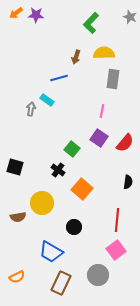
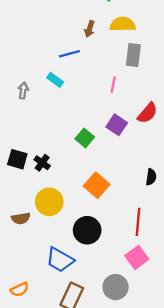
gray arrow: (31, 109) -> (23, 91), moved
pink line: (102, 111) -> (113, 85), moved
red semicircle: (125, 143) -> (147, 113), moved
black cross: (58, 170) -> (42, 163), moved
black circle: (74, 227) -> (87, 230), size x1.5

